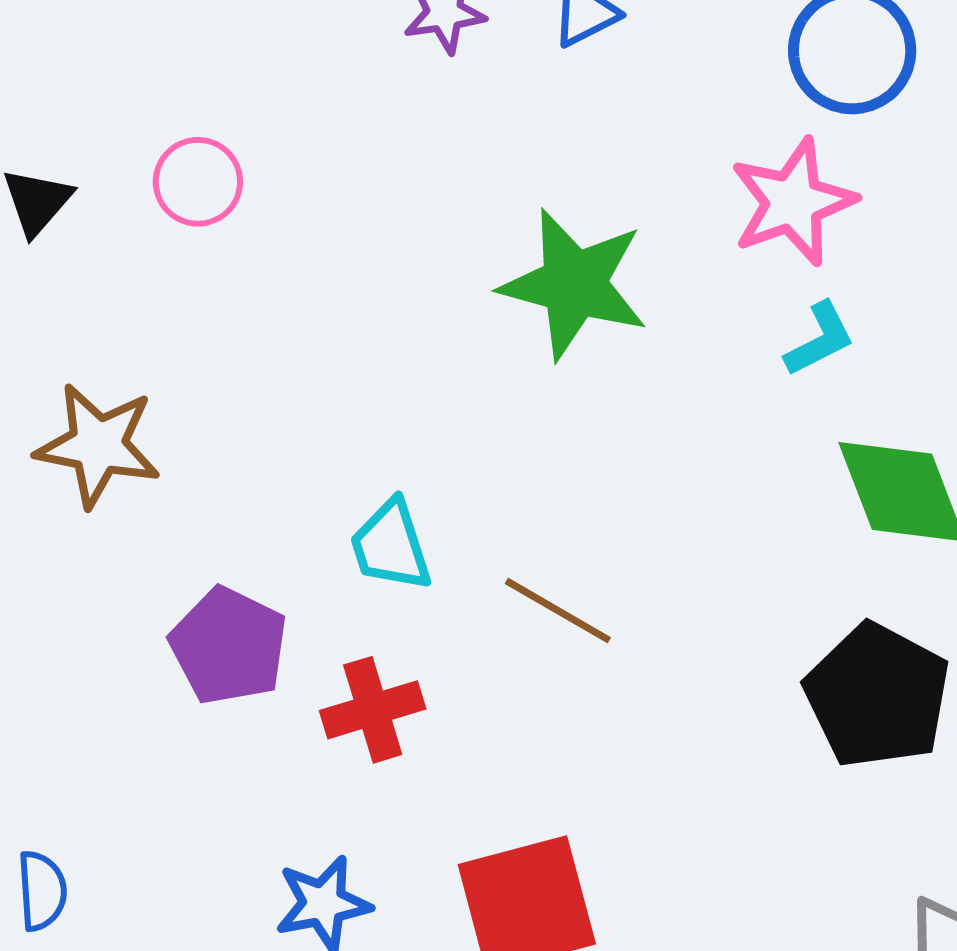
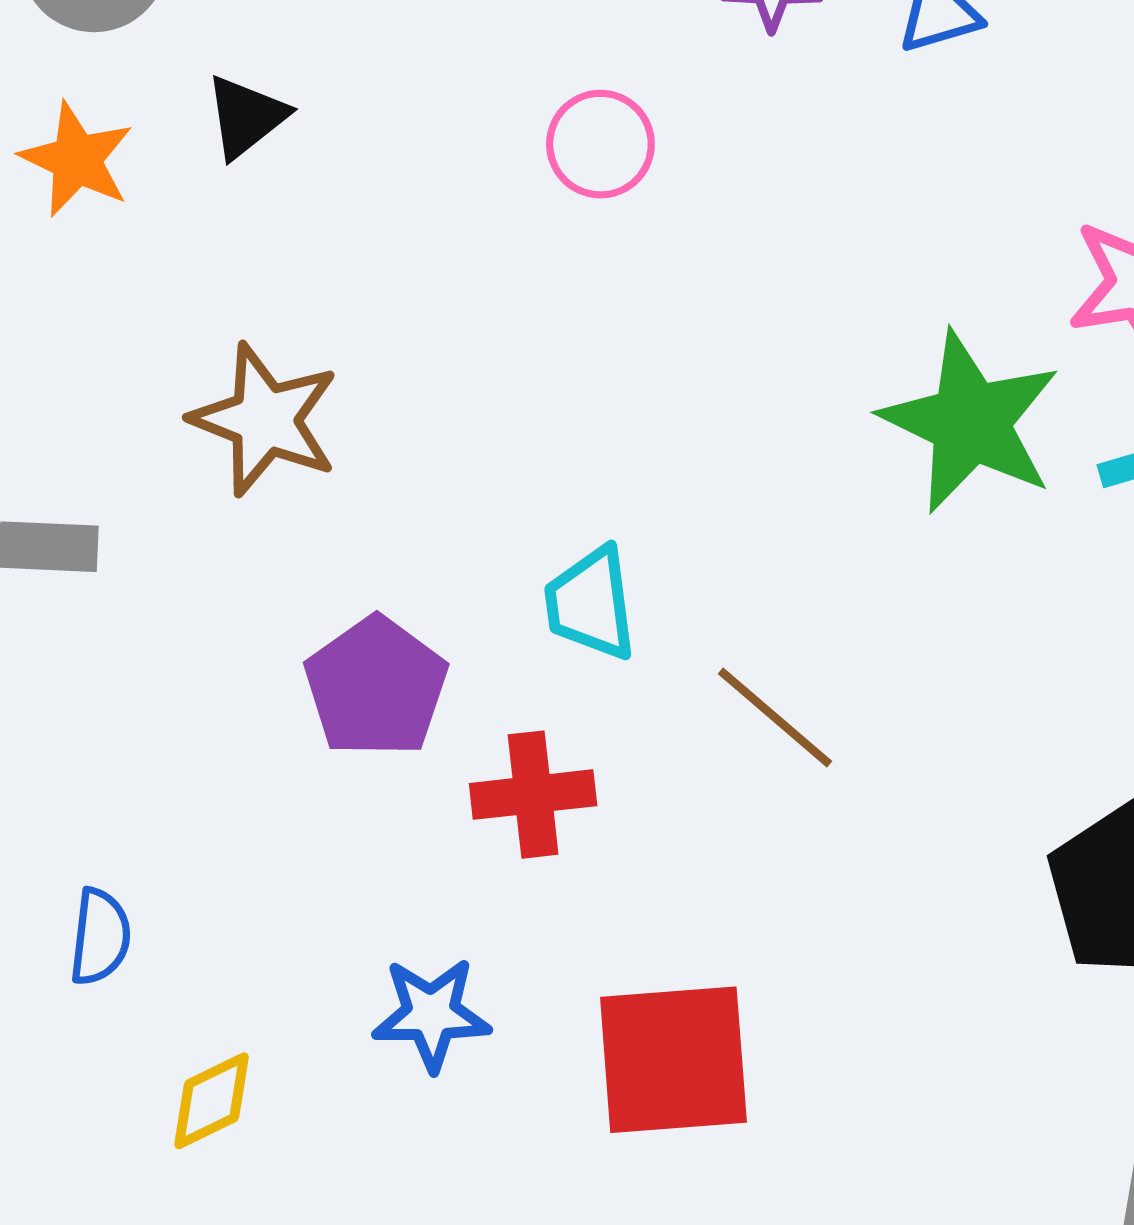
pink circle: (198, 182) -> (600, 144), moved
green star: (574, 284) -> (970, 422), moved

